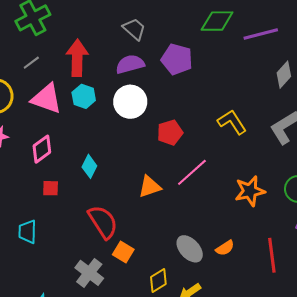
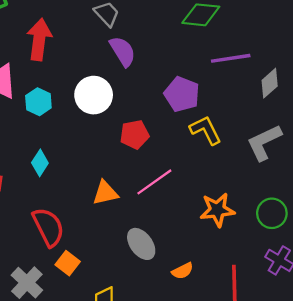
purple line: (261, 34) -> (231, 58), moved
purple pentagon: (177, 59) -> (182, 94), moved
purple semicircle: (130, 64) -> (123, 51), moved, turned 68
cyan hexagon: (84, 96) -> (38, 102), moved
gray ellipse: (190, 249) -> (141, 244), moved

